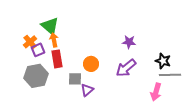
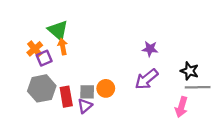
red rectangle: (57, 59) -> (66, 97), moved
orange circle: (91, 64) -> (106, 88), moved
purple triangle: (87, 90) -> (85, 106), moved

